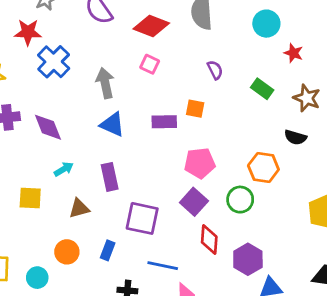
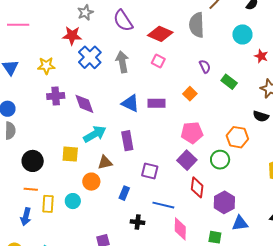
gray arrow: (105, 83) -> (122, 62), moved
green rectangle: (262, 89) -> (229, 82), moved
orange square: (195, 109) -> (190, 94), turned 32
purple rectangle: (164, 122) -> (157, 103), moved
cyan arrow: (64, 169) -> (95, 134), size x1.6
purple square: (142, 218) -> (150, 171), size x0.7
orange circle: (67, 252) -> (91, 182), moved
cyan circle: (37, 278) -> (73, 201), moved

